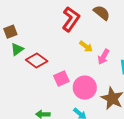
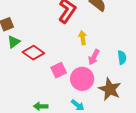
yellow arrow: (86, 46) -> (83, 38), turned -136
pink arrow: (103, 57) -> (94, 57), moved

